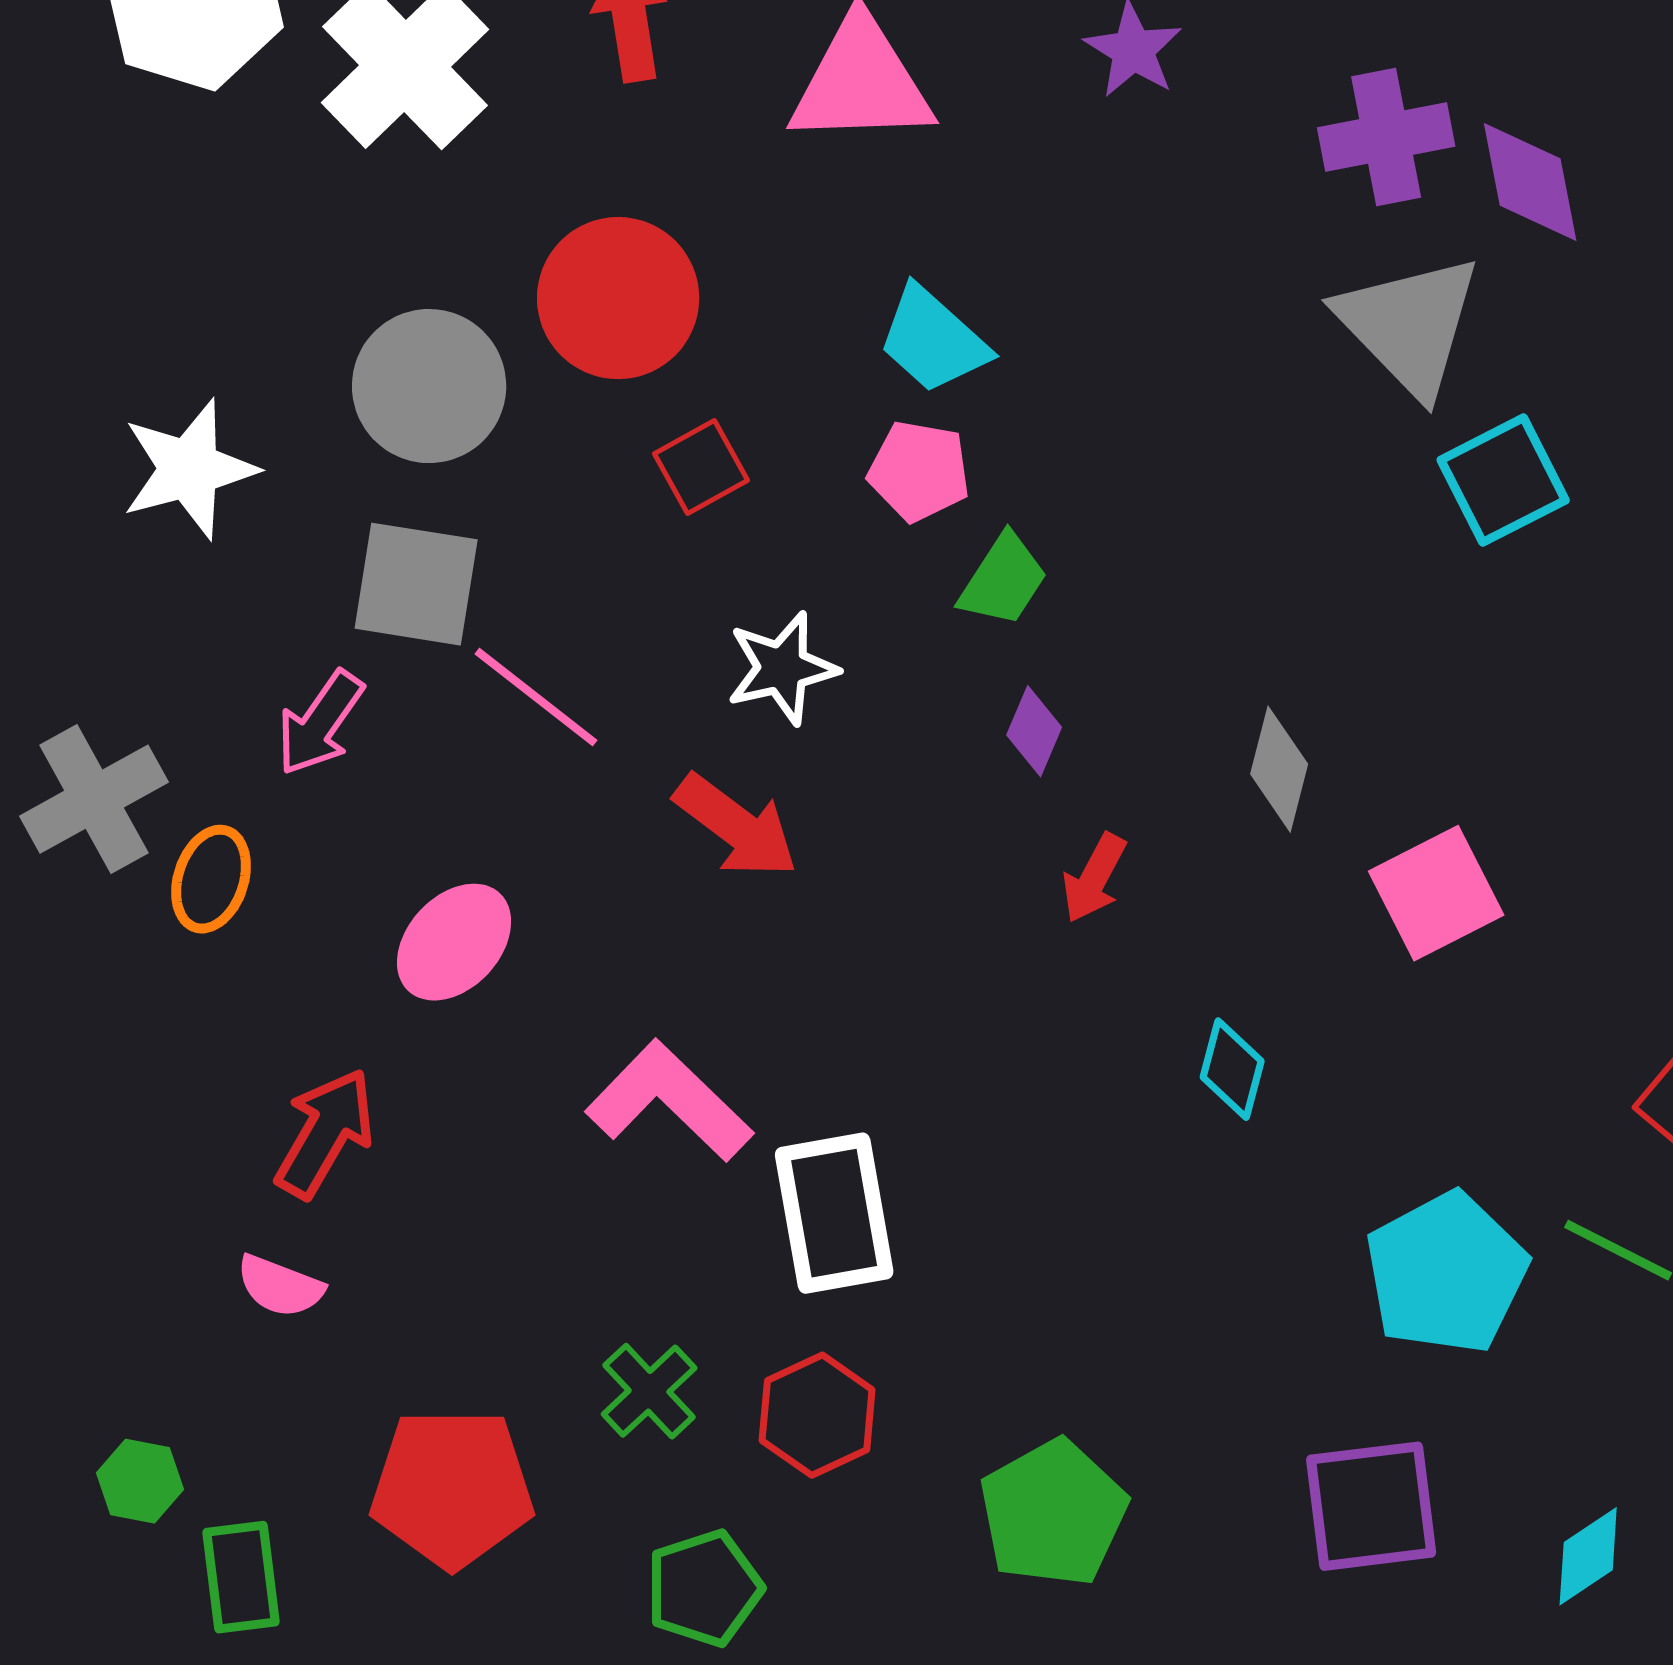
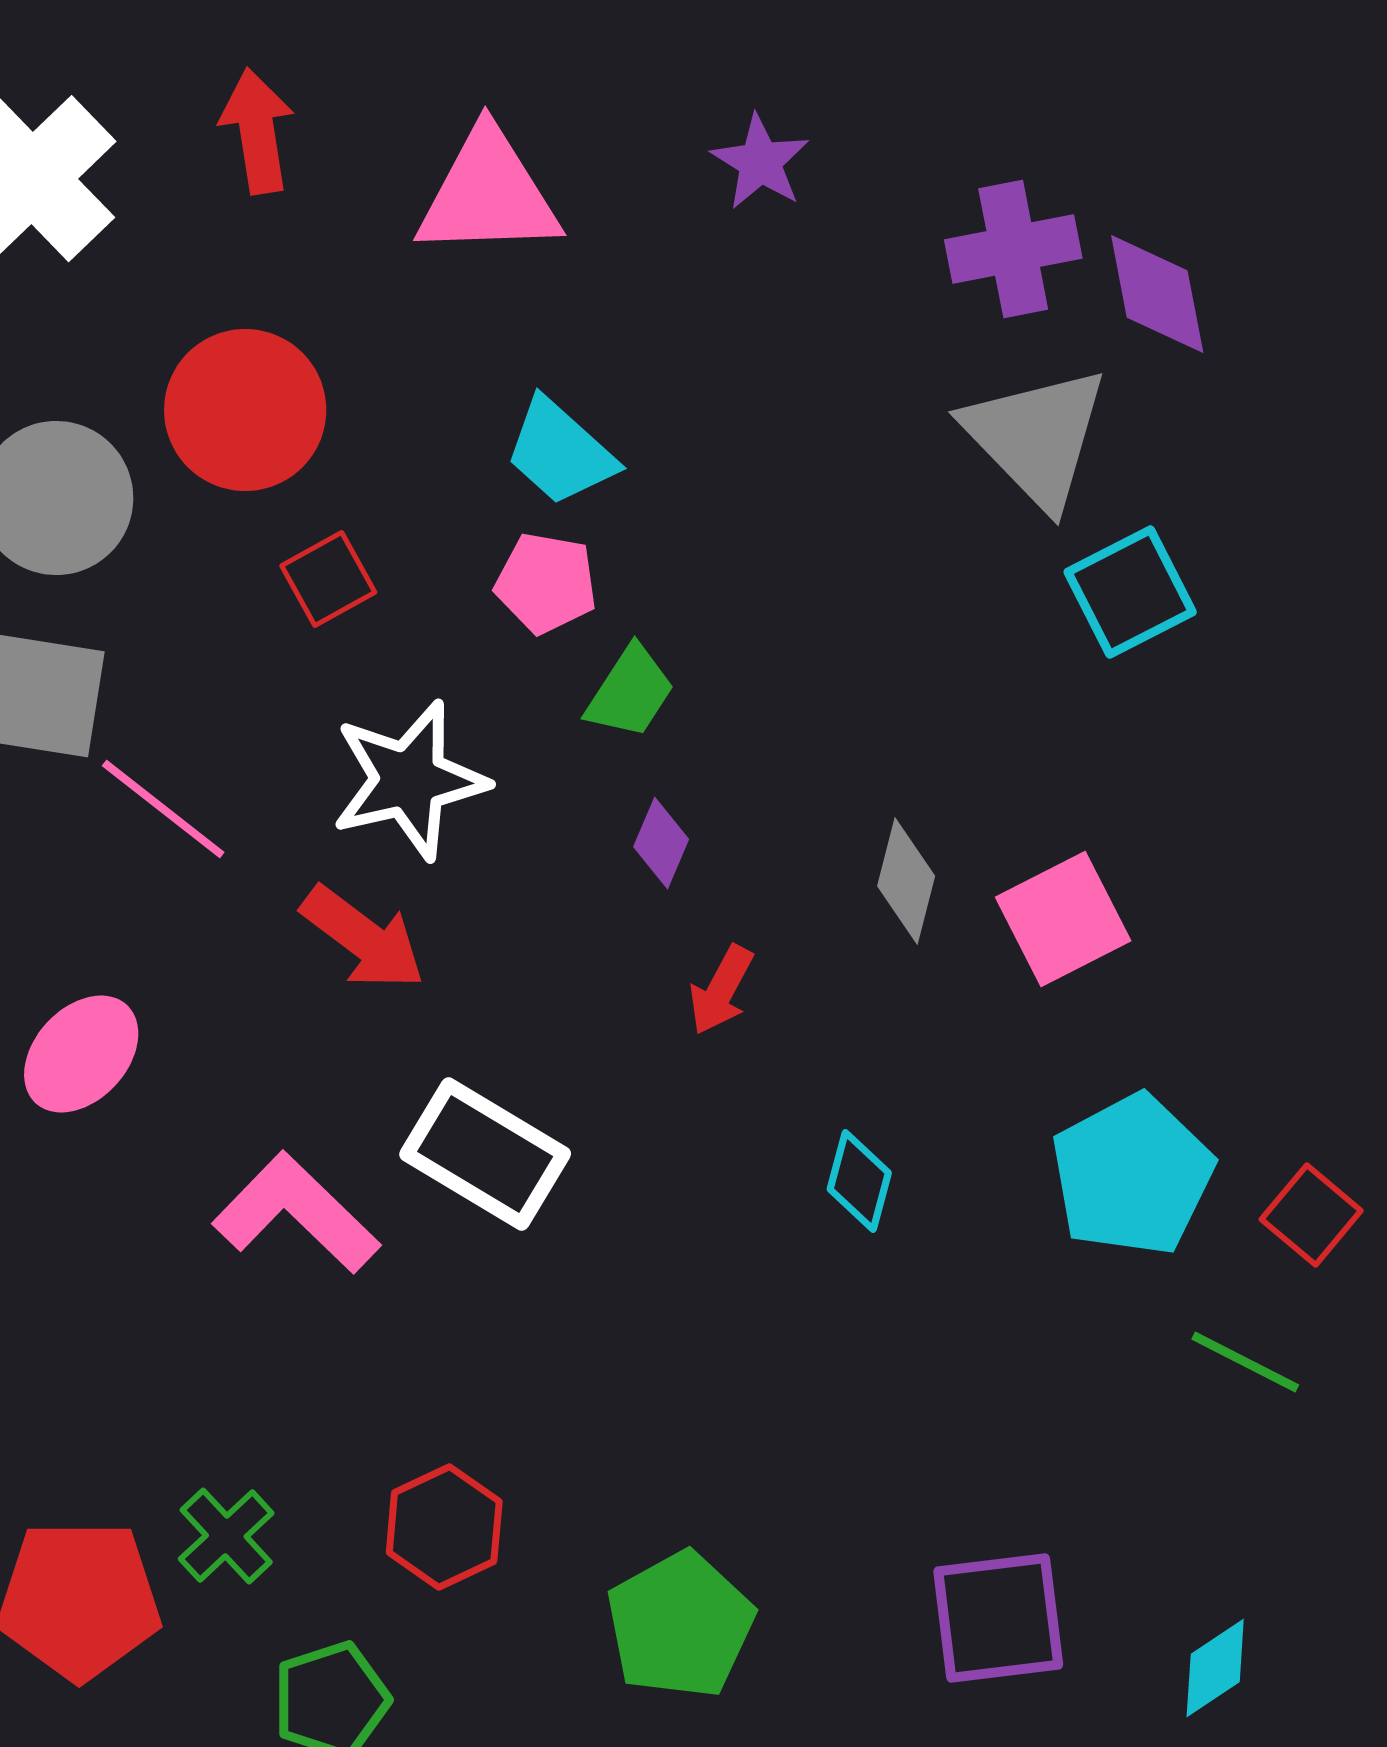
white star: (782, 668) -> (409, 780), size x1.4
pink square: (1436, 893) -> (1063, 919), moved
white rectangle: (834, 1213) -> (485, 1154), moved, turned -49
cyan pentagon: (1446, 1273) -> (1132, 1175), moved
green cross: (649, 1391) -> (226, 1536), moved

